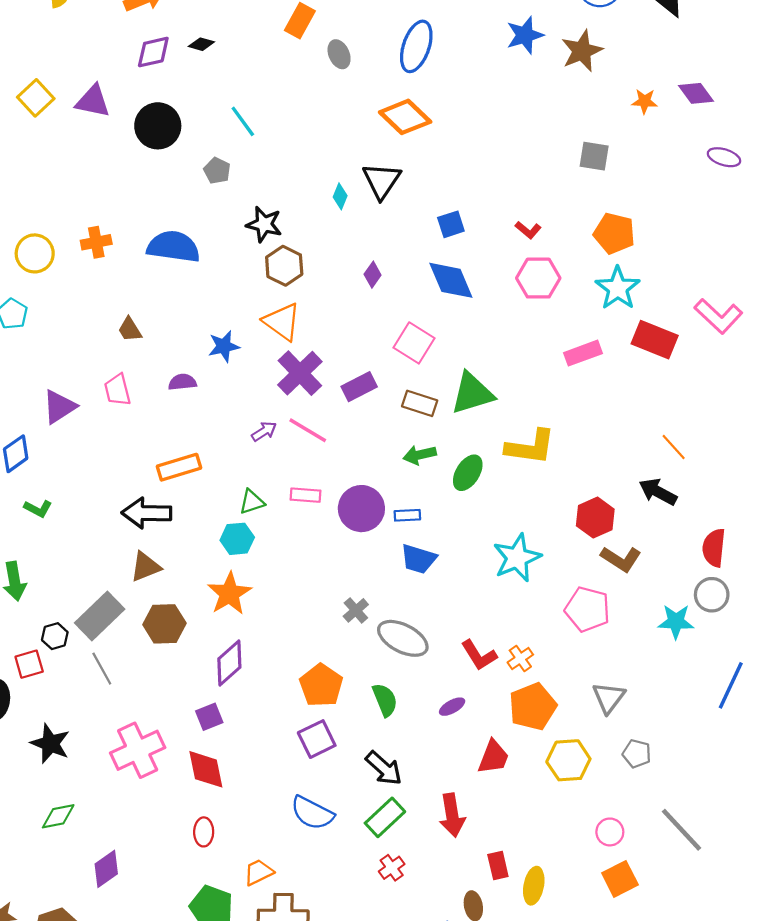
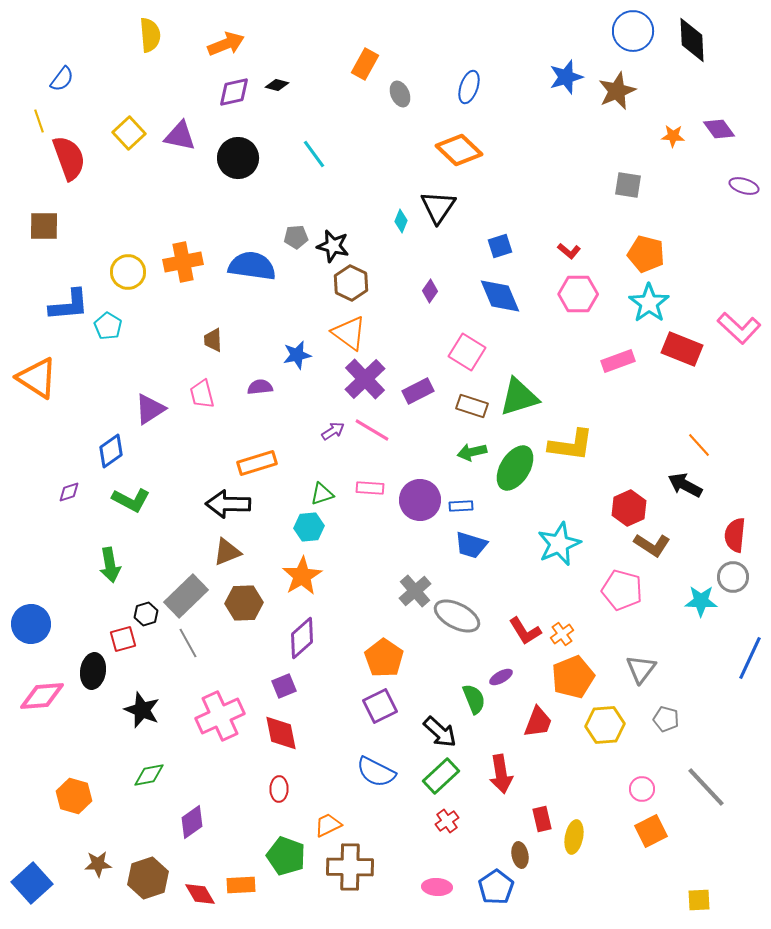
blue ellipse: (416, 46) -> (469, 87), size x0.7
gray pentagon: (217, 171) -> (296, 237), moved, turned -30
orange cross: (96, 242) -> (183, 262), size x1.4
brown trapezoid: (130, 330) -> (213, 340), turned 30
green ellipse: (468, 473) -> (515, 468), size x1.4
green L-shape: (38, 509) -> (131, 500), size x1.5
gray cross: (356, 610) -> (415, 591), size x1.4
green semicircle: (385, 700) -> (474, 699), moved

